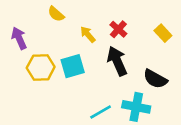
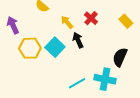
black arrow: (117, 61) -> (78, 40), moved, size x0.7
cyan square: (73, 66) -> (55, 47), turned -30
black semicircle: (155, 79) -> (120, 57), turned 84

